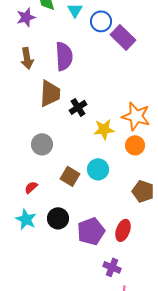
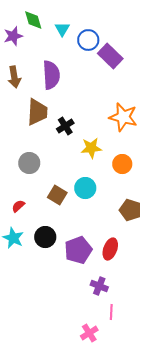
orange star: (136, 116) -> (123, 117), moved

